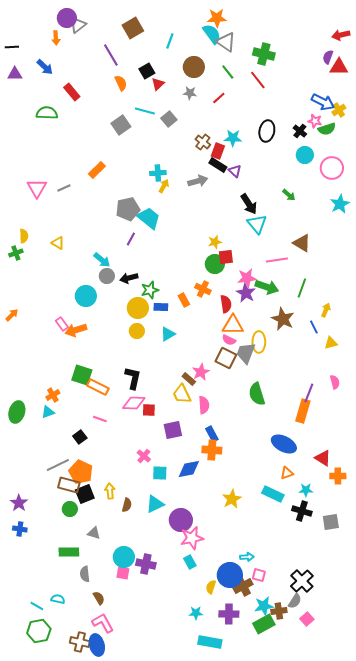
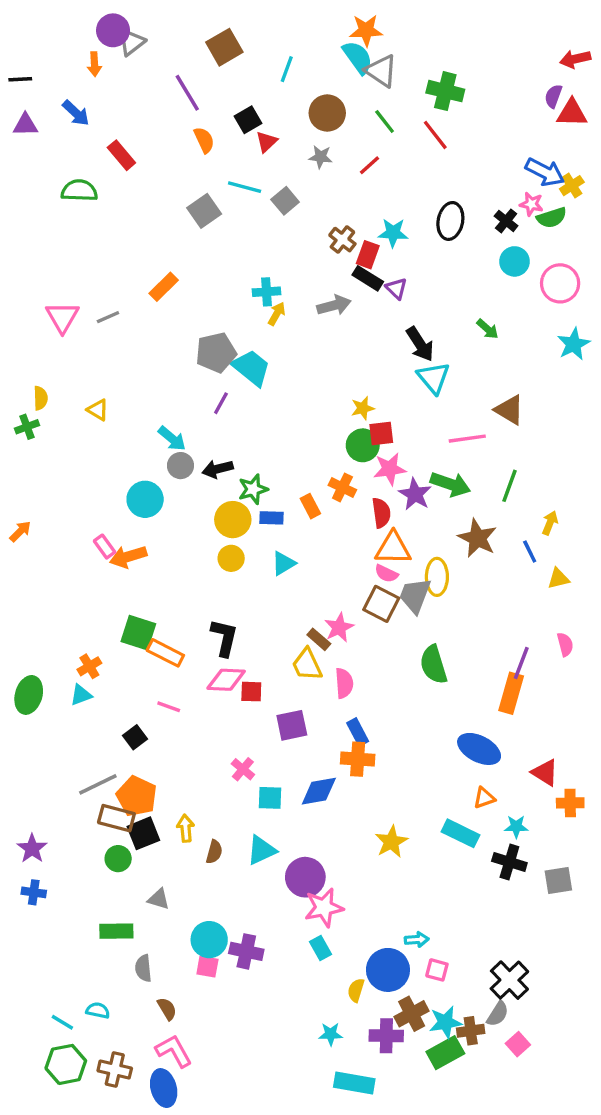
pink star: (247, 278) -> (390, 469), moved
brown cross: (243, 586) -> (412, 1014), moved
brown cross: (80, 642) -> (115, 1069), moved

